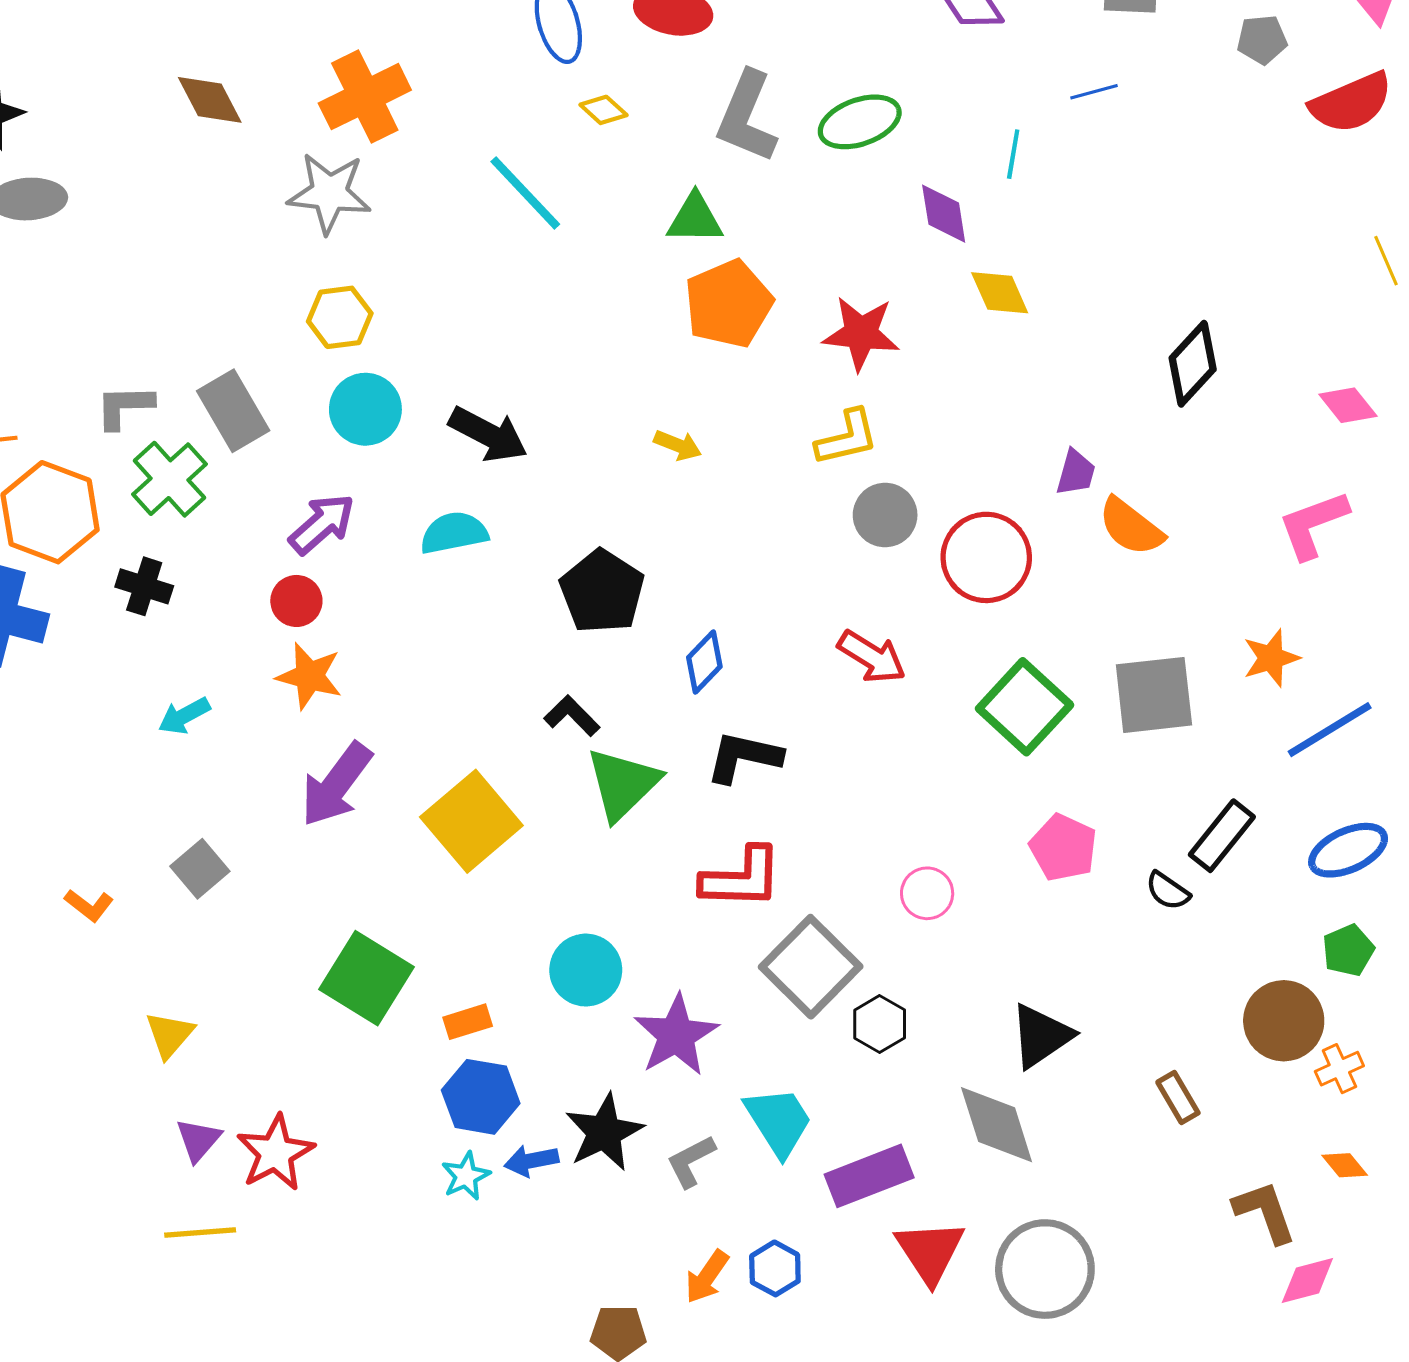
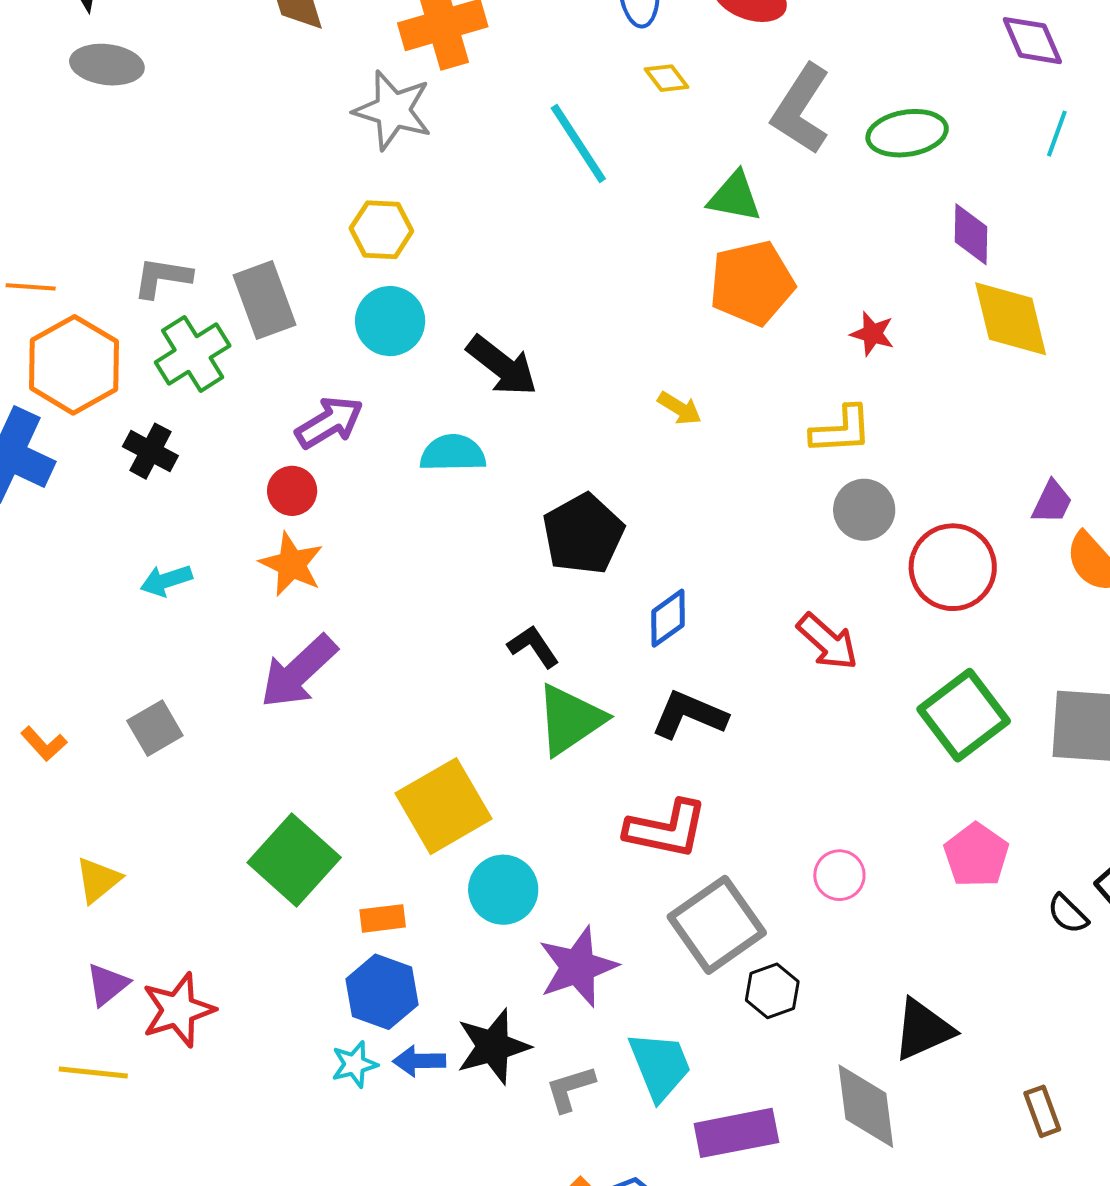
cyan line: (1013, 154) -> (1057, 134), moved
yellow diamond: (1000, 293) -> (1011, 319), size x1.5
red star: (861, 333) -> (872, 334), size x0.6
yellow square: (471, 821) -> (443, 806), moved

